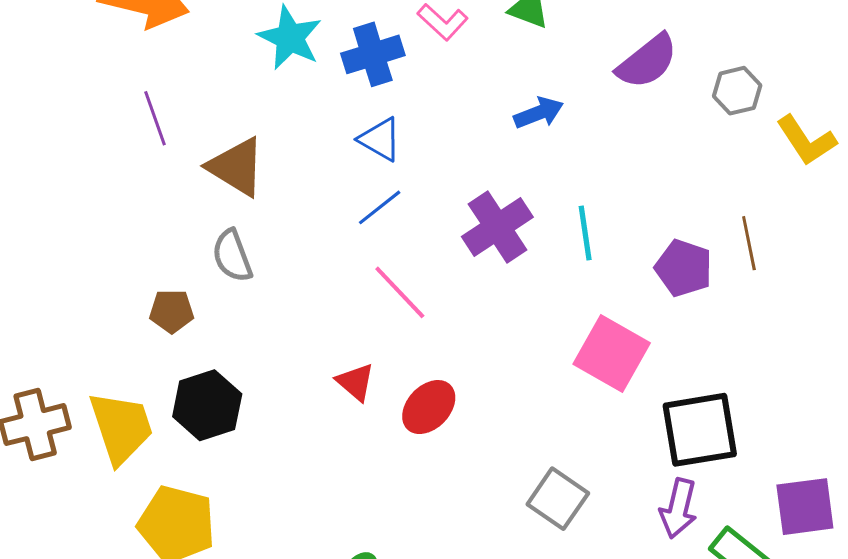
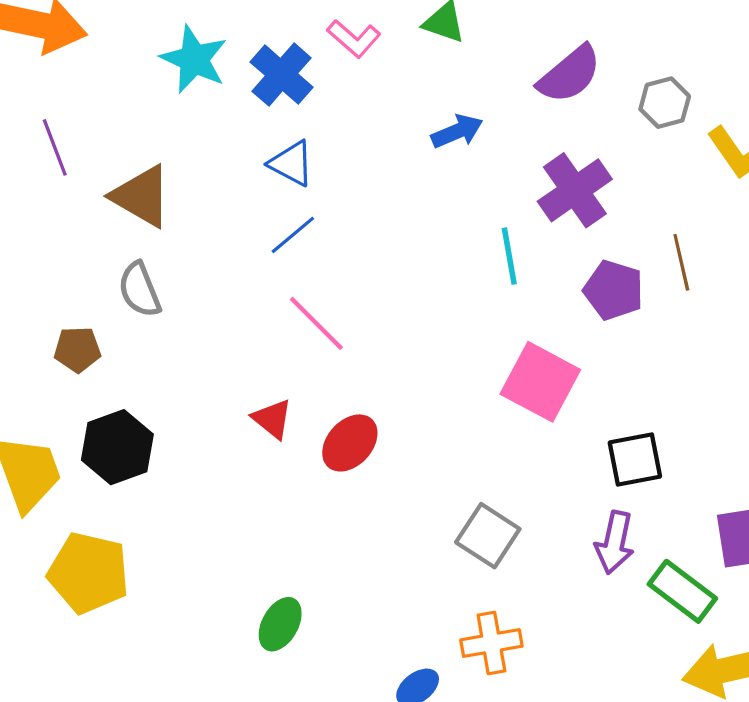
blue cross: (373, 54) -> (282, 75), turned -30
purple cross: (497, 227) -> (575, 190), moved
black square: (700, 430) -> (635, 459), size x0.7

